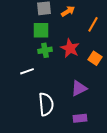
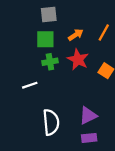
orange arrow: (68, 11) -> (76, 35), moved
purple triangle: (79, 88) -> (88, 115), moved

